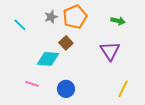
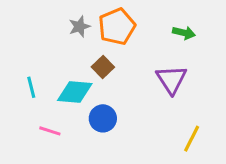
cyan line: (20, 25) -> (31, 87), moved, turned 32
blue circle: (66, 89) -> (103, 118), moved

